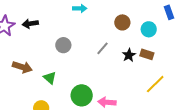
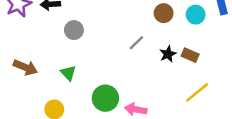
cyan circle: (149, 29) -> (196, 15), moved
gray circle: (63, 45) -> (74, 30), moved
brown arrow: (22, 67) -> (25, 67), moved

